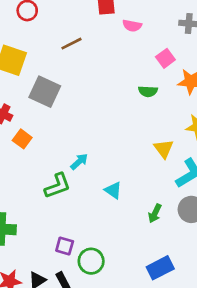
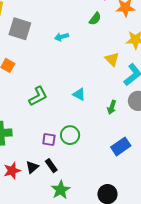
green semicircle: (148, 91) -> (95, 19), turned -48
cyan arrow: (79, 162) -> (62, 37), moved, turned -144
green circle: (91, 261) -> (70, 135), moved

